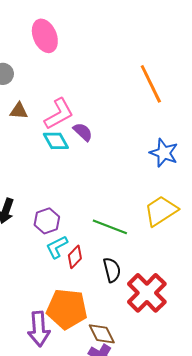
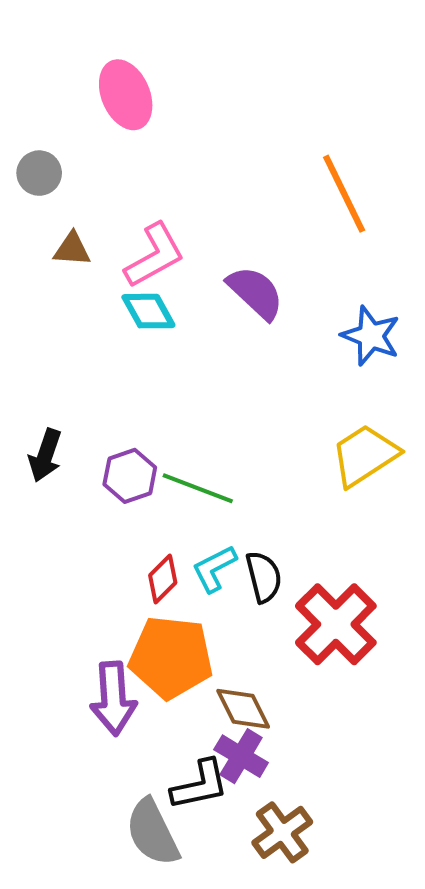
purple semicircle: (83, 132) -> (255, 293), moved, size x1.4
green line: (110, 227) -> (198, 488), moved
cyan L-shape: (57, 247) -> (214, 569), moved
red diamond: (75, 257) -> (163, 579), moved

